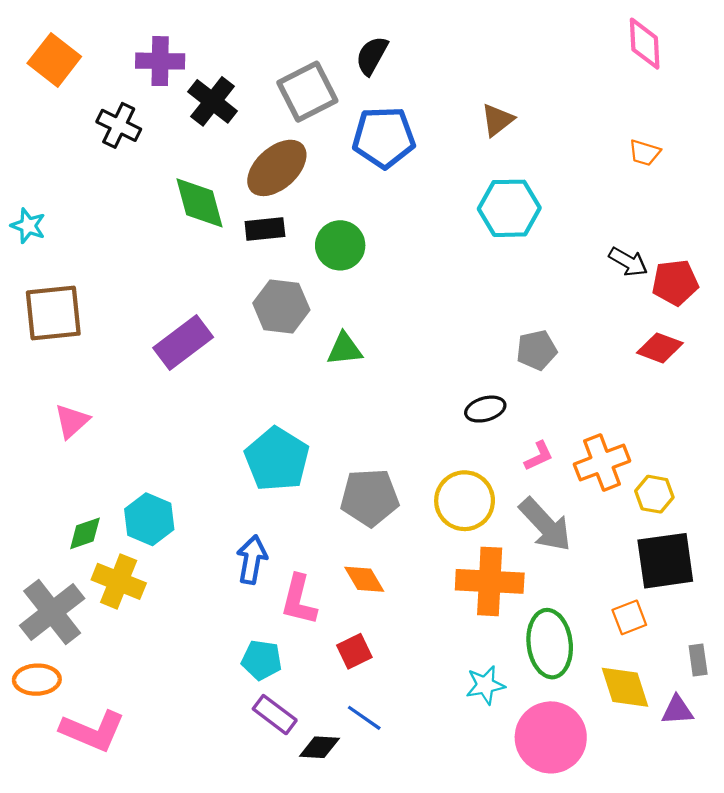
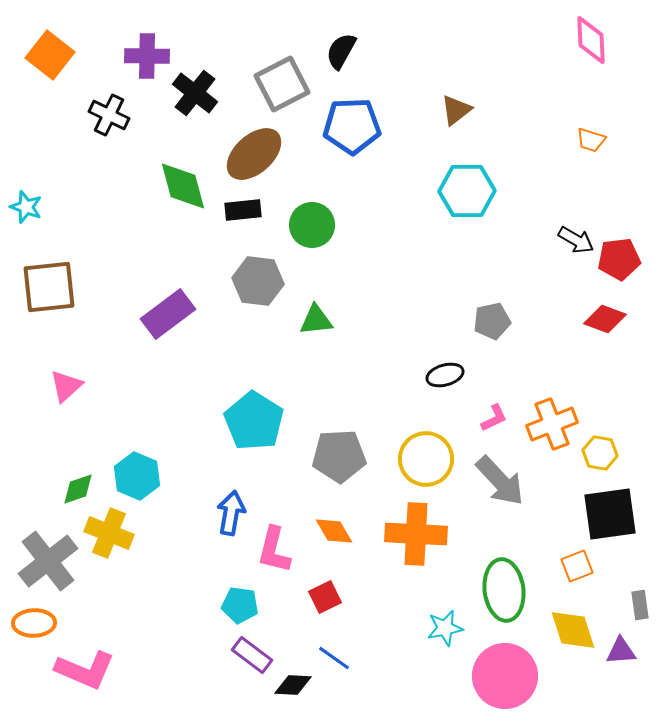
orange cross: (490, 581) -> (416, 534), moved

